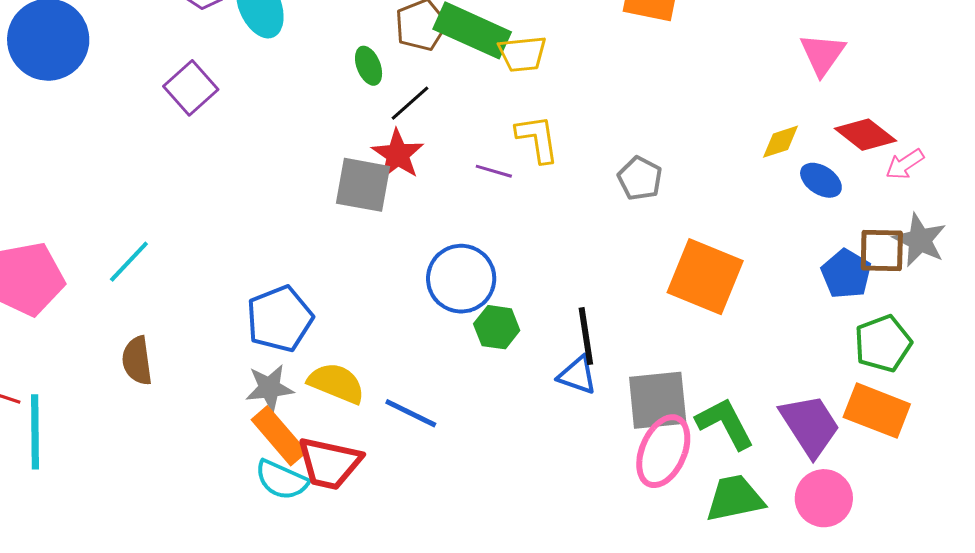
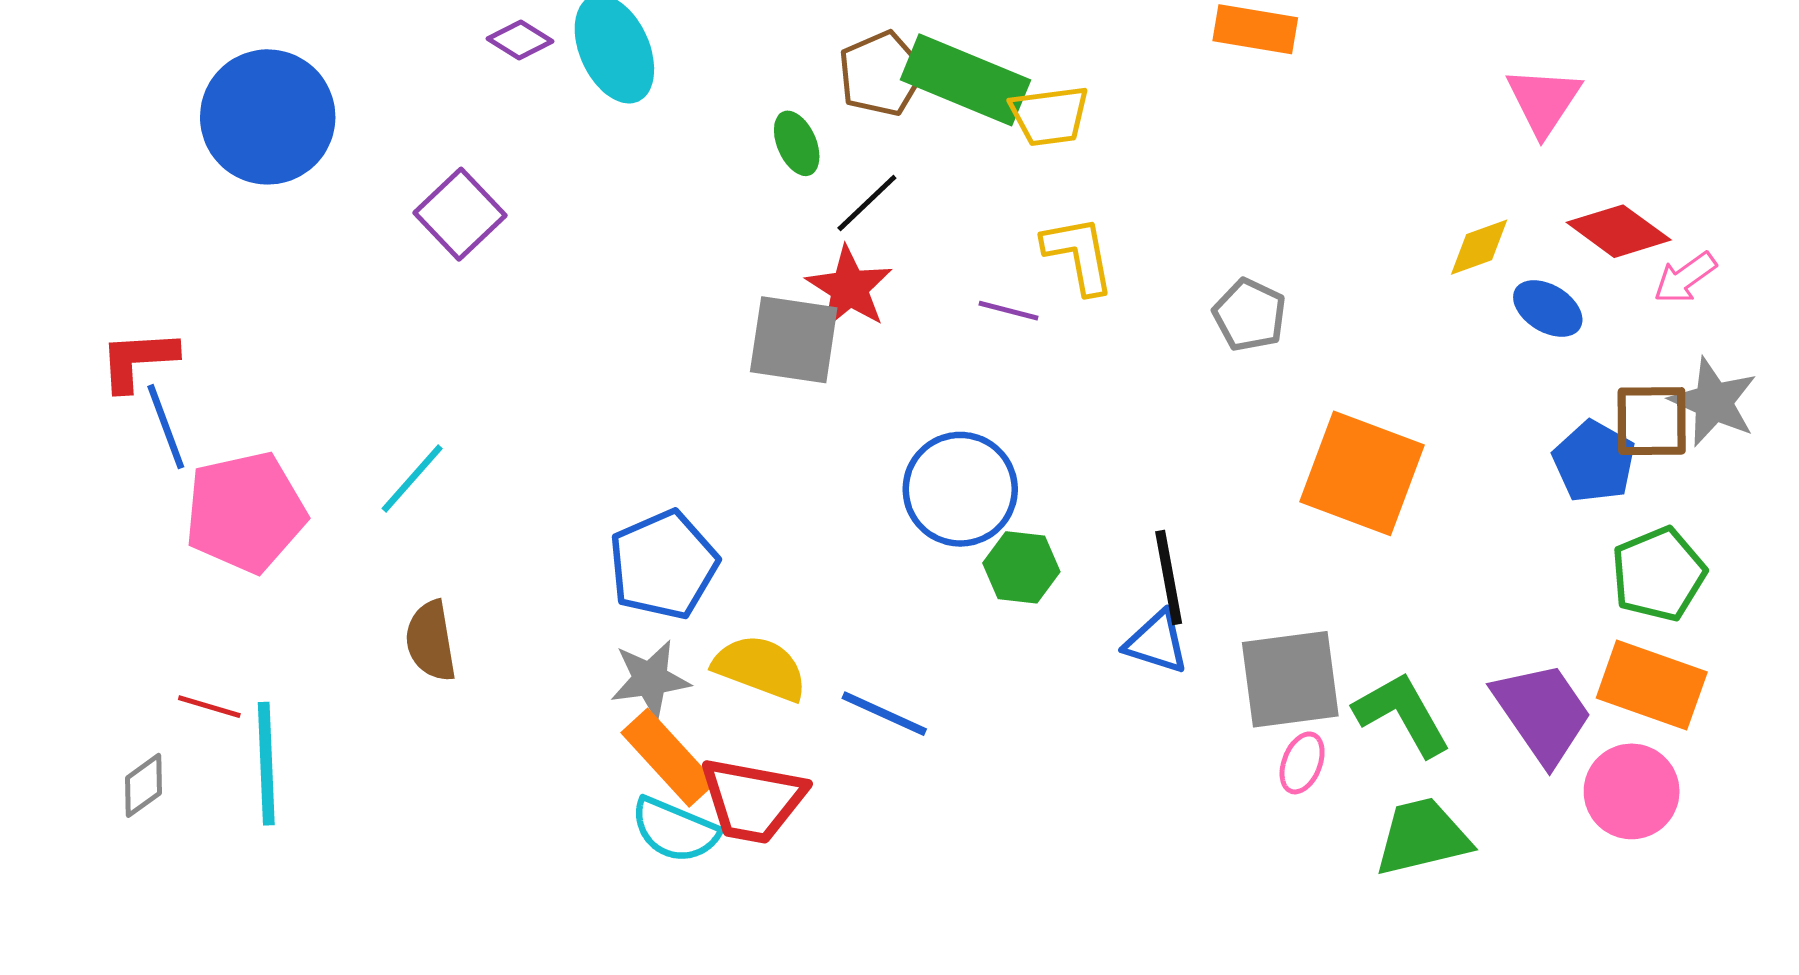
purple square: (191, 88) -> (460, 214), moved
pink ellipse: (663, 451) -> (1302, 763), size x0.5
pink circle: (824, 498) -> (1632, 791), moved

